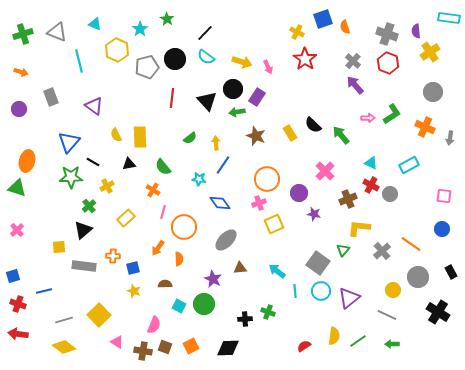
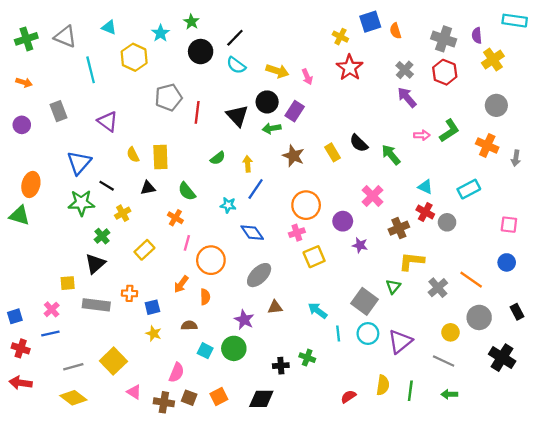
black circle: (175, 59) -> (201, 52), moved
gray pentagon: (147, 67) -> (168, 97), moved
pink cross: (17, 230) -> (52, 309), moved
green line: (358, 341) -> (410, 391), turned -48

